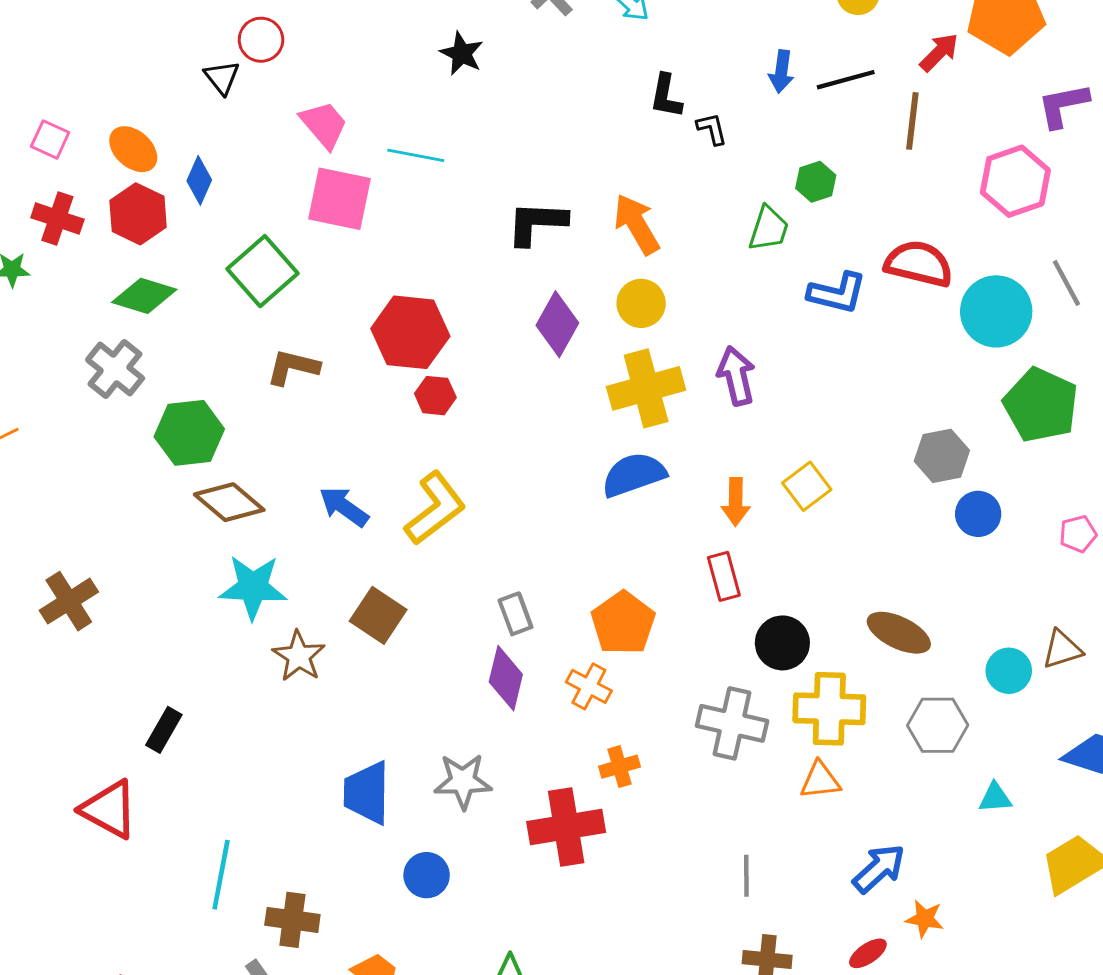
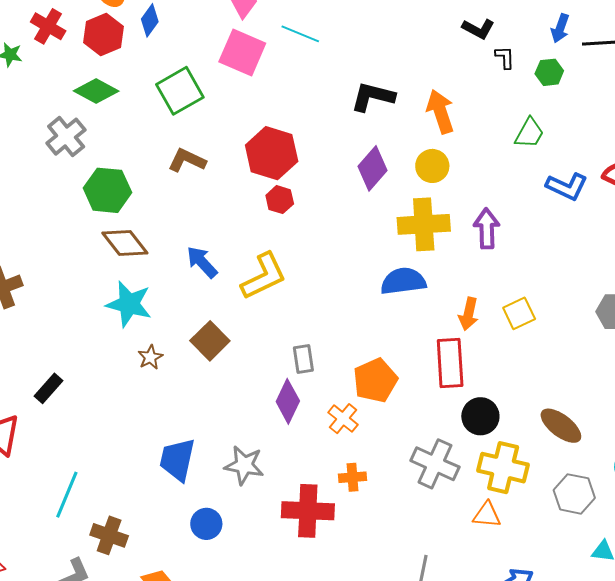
black L-shape: (666, 96) -> (478, 29), turned -84
green hexagon: (816, 182) -> (549, 72), moved
red rectangle: (724, 576) -> (450, 363), size x1.5
brown star: (299, 656) -> (150, 357), size x0.7

